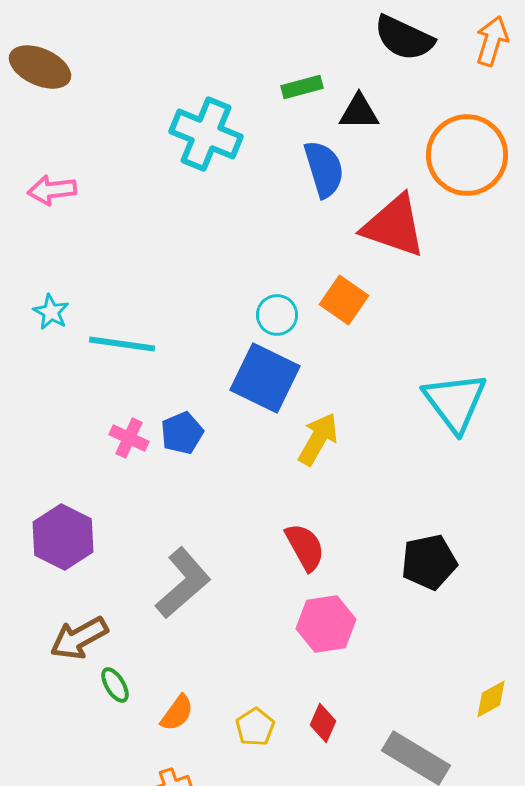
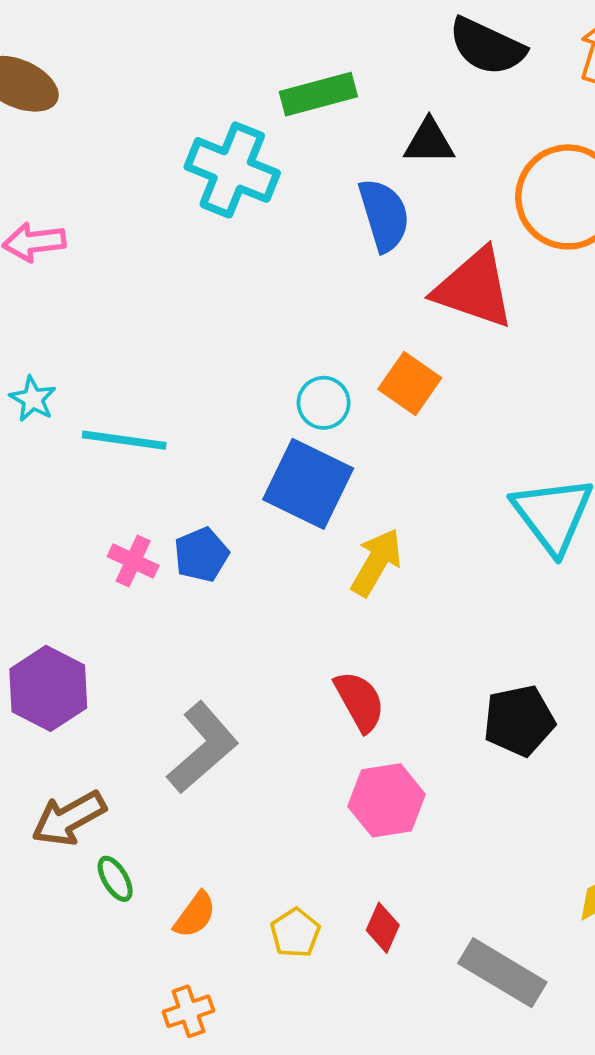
green rectangle: (302, 87) -> (318, 94), moved, size x1.4

